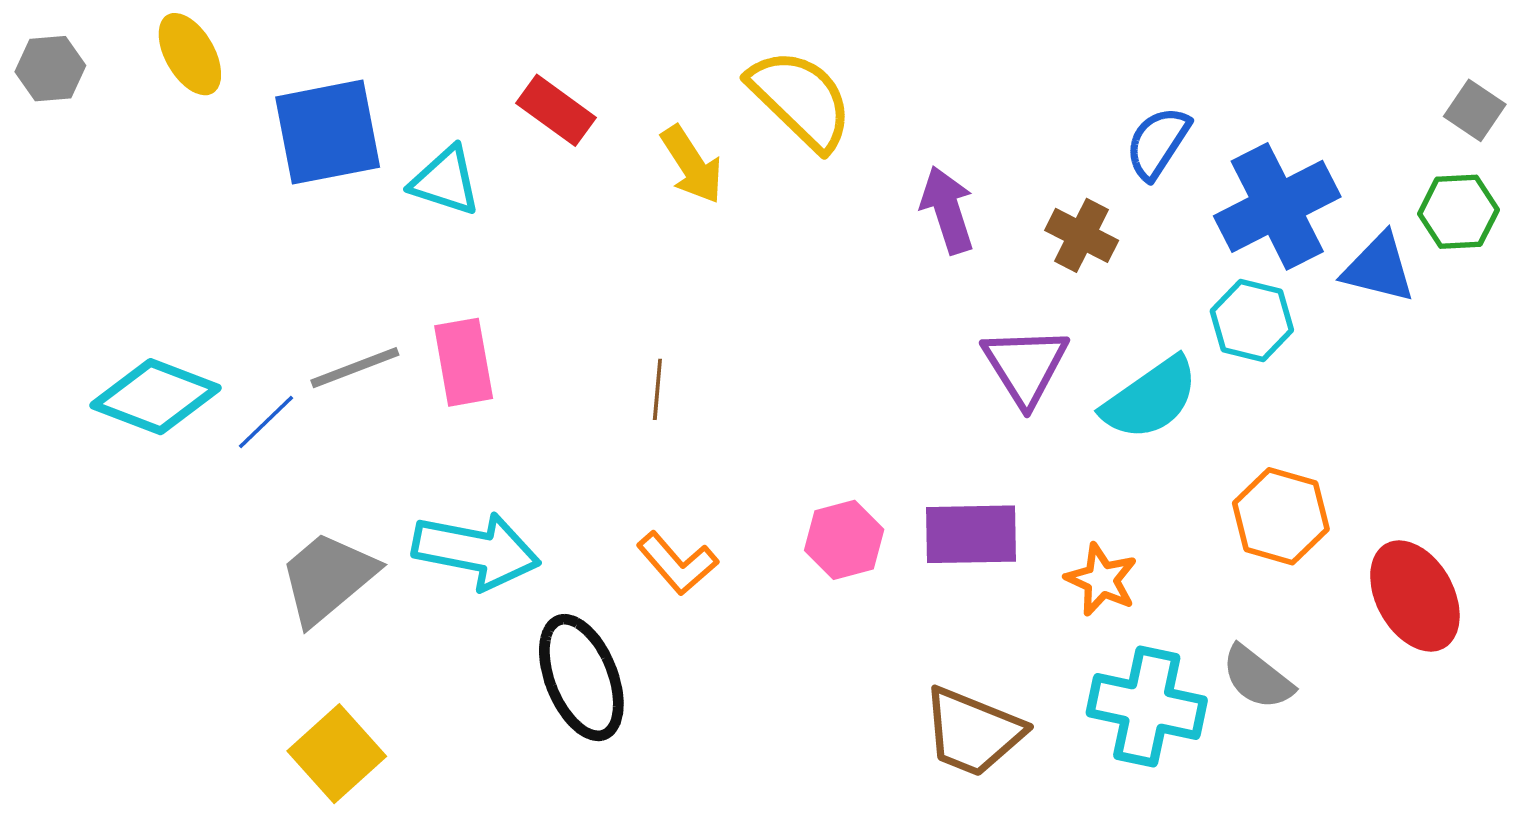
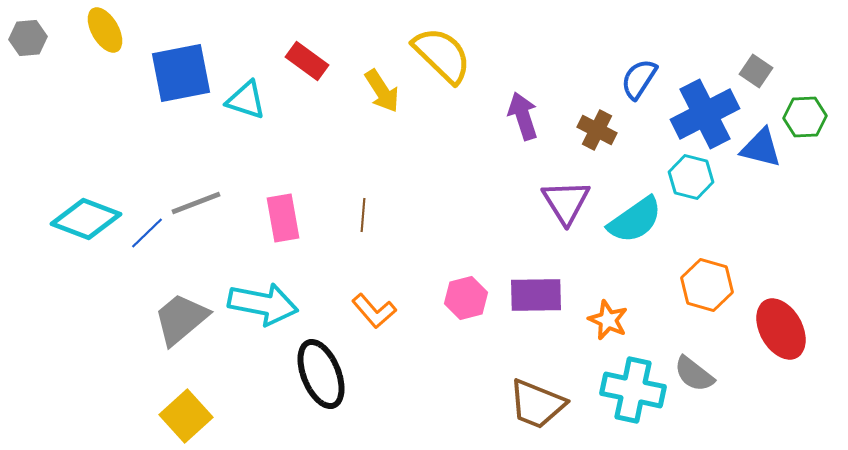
gray square: (1475, 110) -> (756, 71), moved
pink rectangle: (464, 362) -> (283, 218), moved

